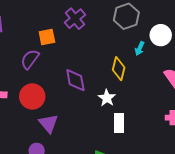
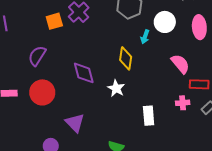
orange square: (47, 37) -> (54, 21), moved
white rectangle: (119, 123) -> (149, 116), moved
purple triangle: (49, 124) -> (75, 123), moved

